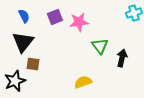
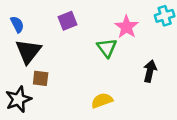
blue semicircle: (24, 16) -> (17, 24), moved
pink star: (79, 22) -> (127, 27), moved, turned -30
green triangle: (100, 46) -> (107, 48), moved

